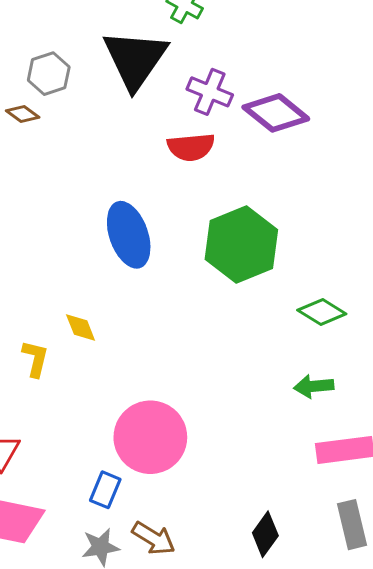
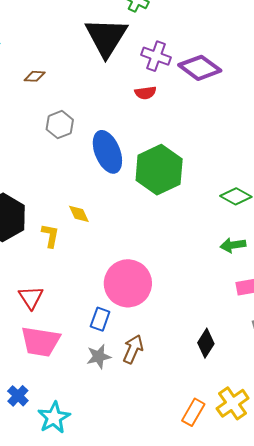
gray hexagon: (49, 74) -> (60, 125), moved
brown diamond: (23, 114) -> (35, 76), turned -30
red semicircle: (191, 147) -> (145, 93), size x0.7
green hexagon: (241, 245) -> (159, 170), moved
brown arrow: (154, 538) -> (133, 349), turned -96

